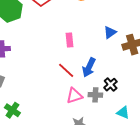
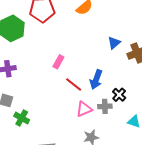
pink rectangle: (69, 40) -> (58, 62), moved, turned 40
green cross: (12, 110) -> (22, 118), moved

